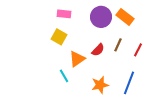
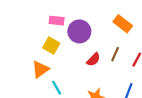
purple circle: (101, 17) -> (79, 31), moved
orange triangle: (77, 59) -> (40, 69), moved

